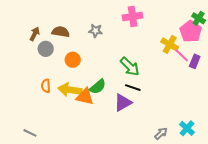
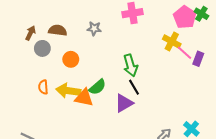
pink pentagon: (191, 31) -> (185, 17), moved
green arrow: (130, 67) -> (130, 65), turned 30
black line: (133, 88) -> (134, 87), turned 42

